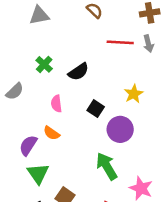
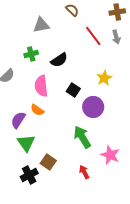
gray triangle: (39, 15) -> (41, 25), moved
red line: (120, 42) -> (93, 36), turned 50
green cross: (44, 64) -> (31, 54), turned 32
pink semicircle: (56, 104) -> (41, 86), size x1.5

